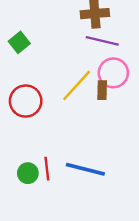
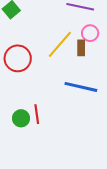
pink circle: (113, 73) -> (90, 33), size x0.7
blue line: (85, 169) -> (81, 87), moved

